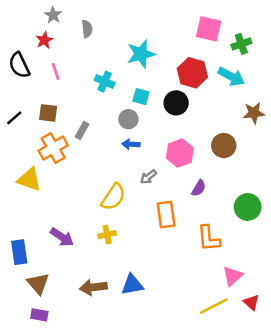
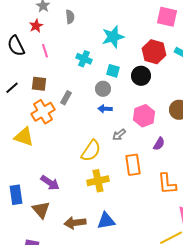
yellow cross: (107, 235) -> (98, 181), moved, size x1.5
brown triangle: (38, 284) -> (41, 210), moved

